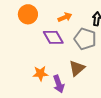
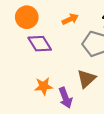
purple diamond: (53, 37) -> (40, 44), moved

